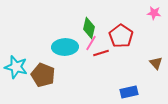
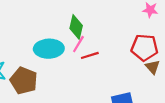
red pentagon: (121, 36) -> (145, 48), moved, turned -30

